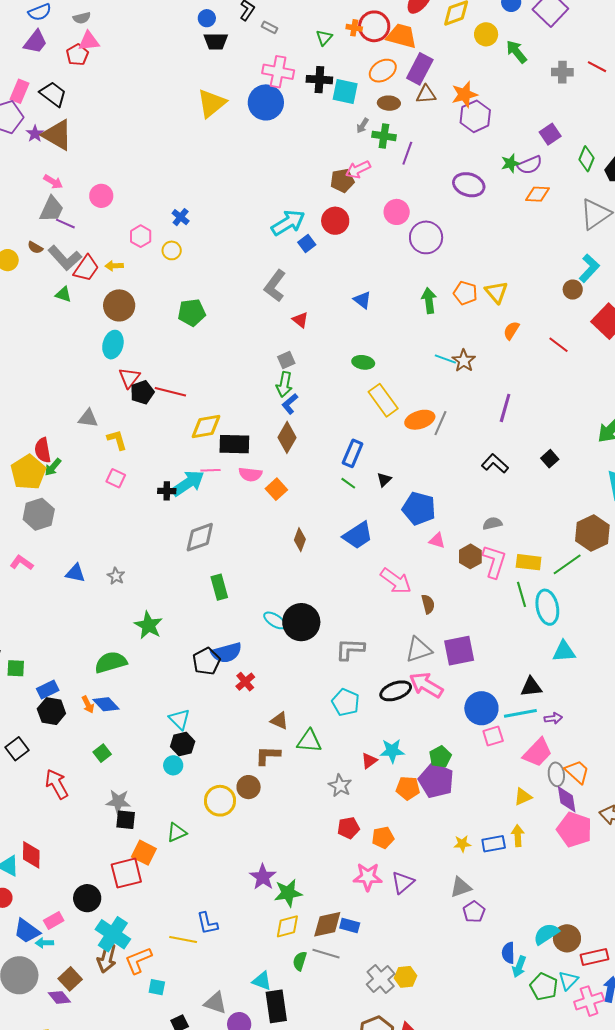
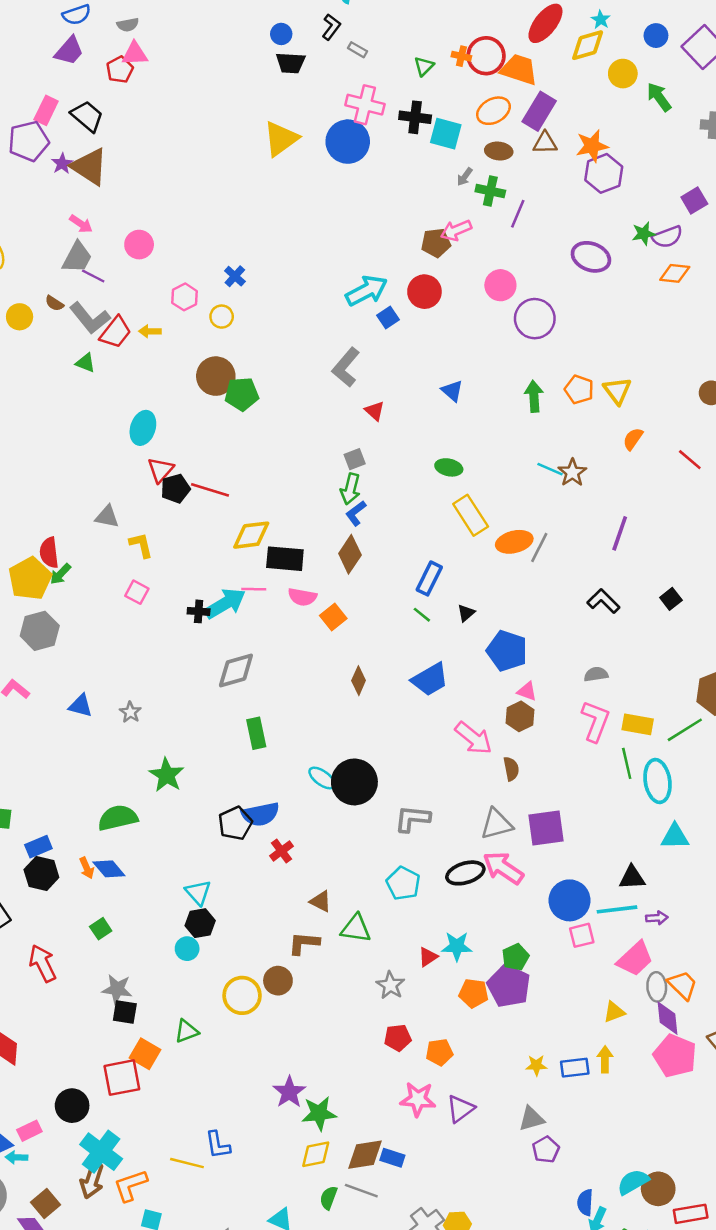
brown circle: (119, 305) -> (216, 376), moved
brown hexagon: (470, 556) -> (520, 716), moved

